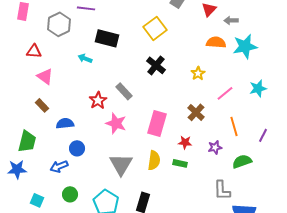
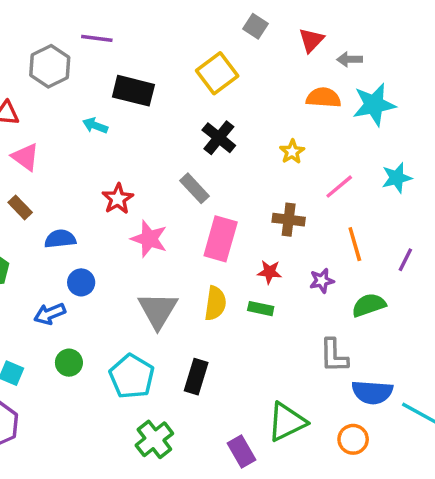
gray rectangle: (124, 91) -> (194, 188), moved
brown cross: (196, 112) -> (289, 220), turned -36

